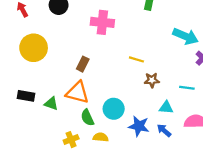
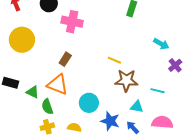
pink cross: (102, 22) -> (72, 22), moved
cyan arrow: (186, 36) -> (161, 44), size x0.7
brown star: (152, 80) -> (126, 80), size x1.6
green semicircle: (87, 118) -> (47, 107), moved

